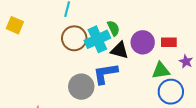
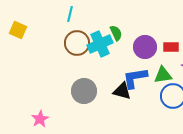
black triangle: (120, 50) -> (122, 91), moved
blue L-shape: (105, 74) -> (135, 78), moved

